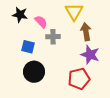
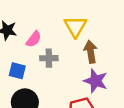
pink semicircle: (41, 22) -> (34, 39), turned 80

